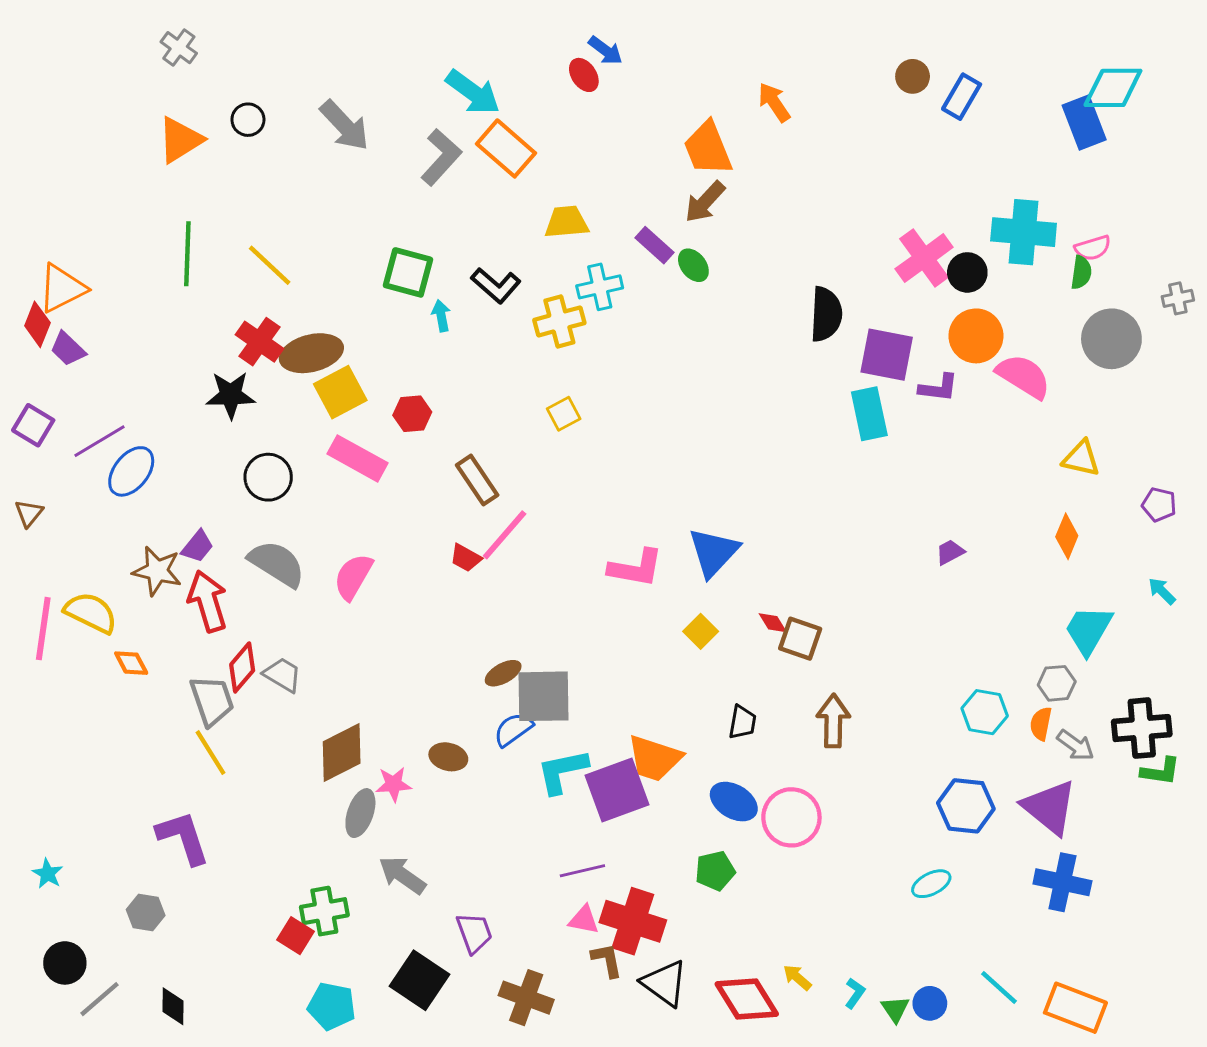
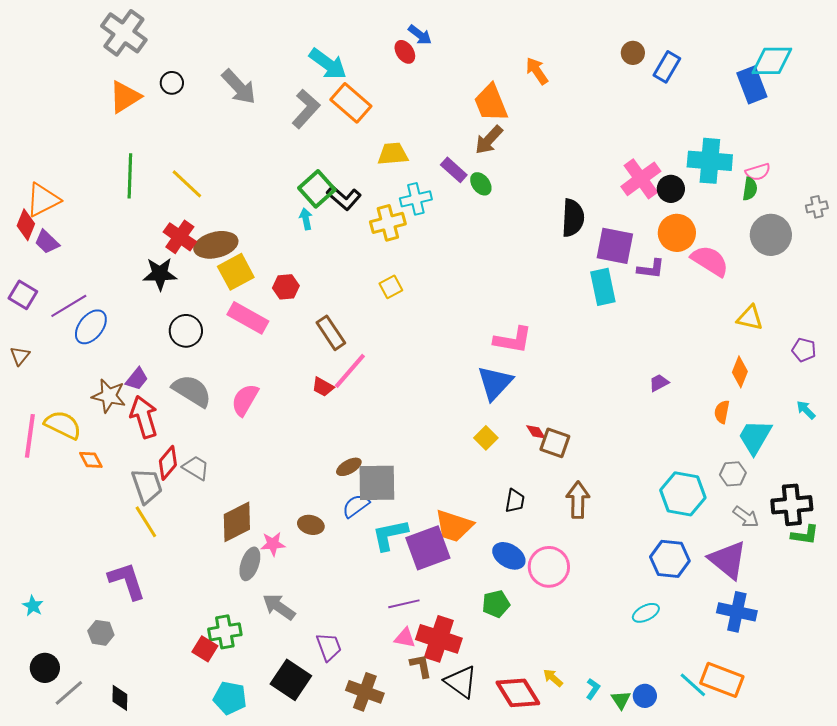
gray cross: (179, 48) -> (124, 33), size x1.8
green square: (408, 272) -> (317, 189), moved, turned 33
pink L-shape: (636, 568) -> (513, 340), moved
cyan hexagon: (985, 712) -> (683, 494), size x1.4
orange semicircle: (1041, 724) -> (722, 412), moved
orange rectangle: (1075, 1008) -> (722, 680), moved

